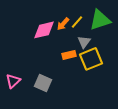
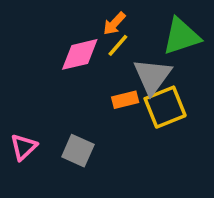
yellow line: (77, 22) -> (118, 45), moved
orange arrow: (63, 24) -> (114, 24), moved
gray triangle: (84, 42) -> (152, 76), size x1.6

